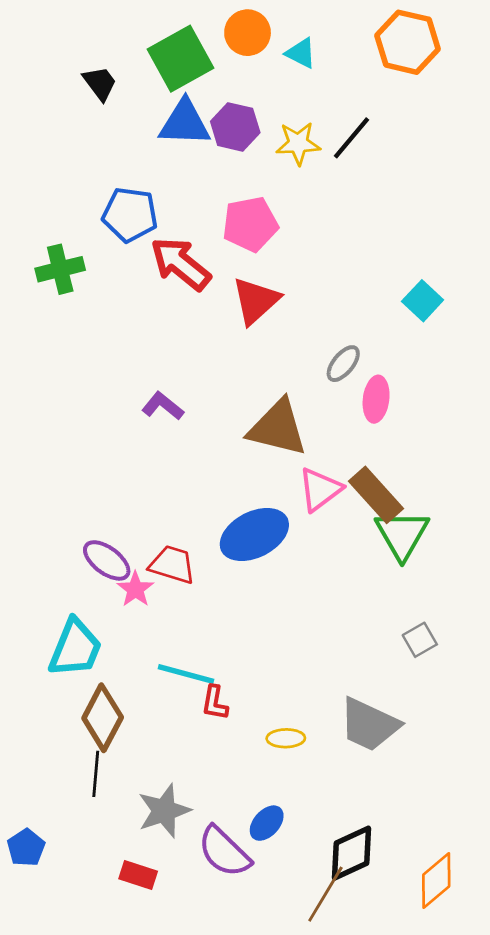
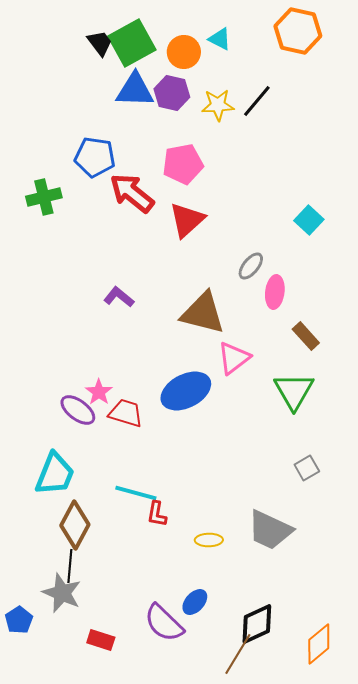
orange circle: (248, 33) -> (184, 52), moved
black trapezoid: (100, 83) -> (100, 43), moved
brown rectangle: (376, 495) -> (306, 336), moved, size x0.7
pink star: (135, 589) -> (99, 392), moved
gray star: (164, 811) -> (62, 593), moved, turned -30

